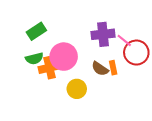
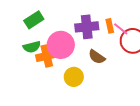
purple cross: (103, 34) -> (87, 27), moved
orange rectangle: (113, 68) -> (110, 26), moved

